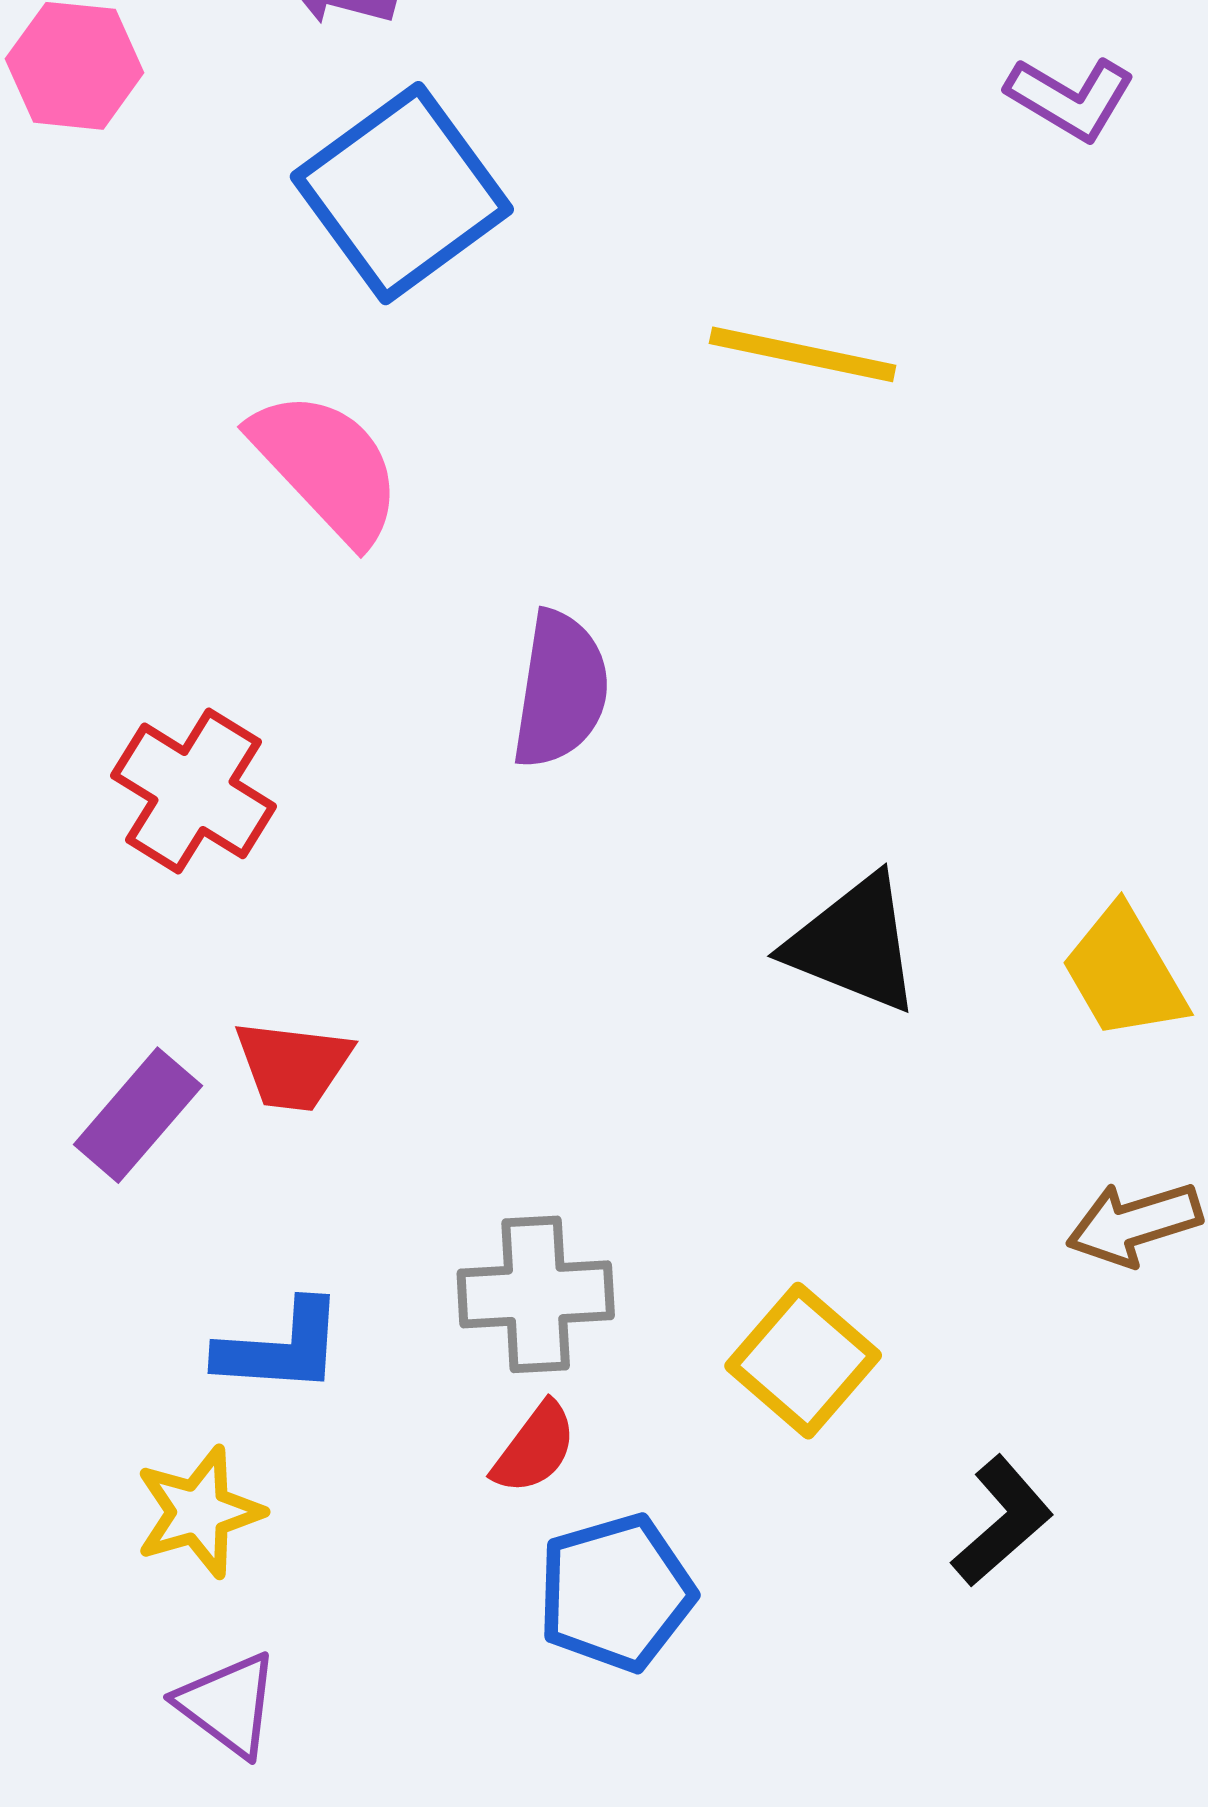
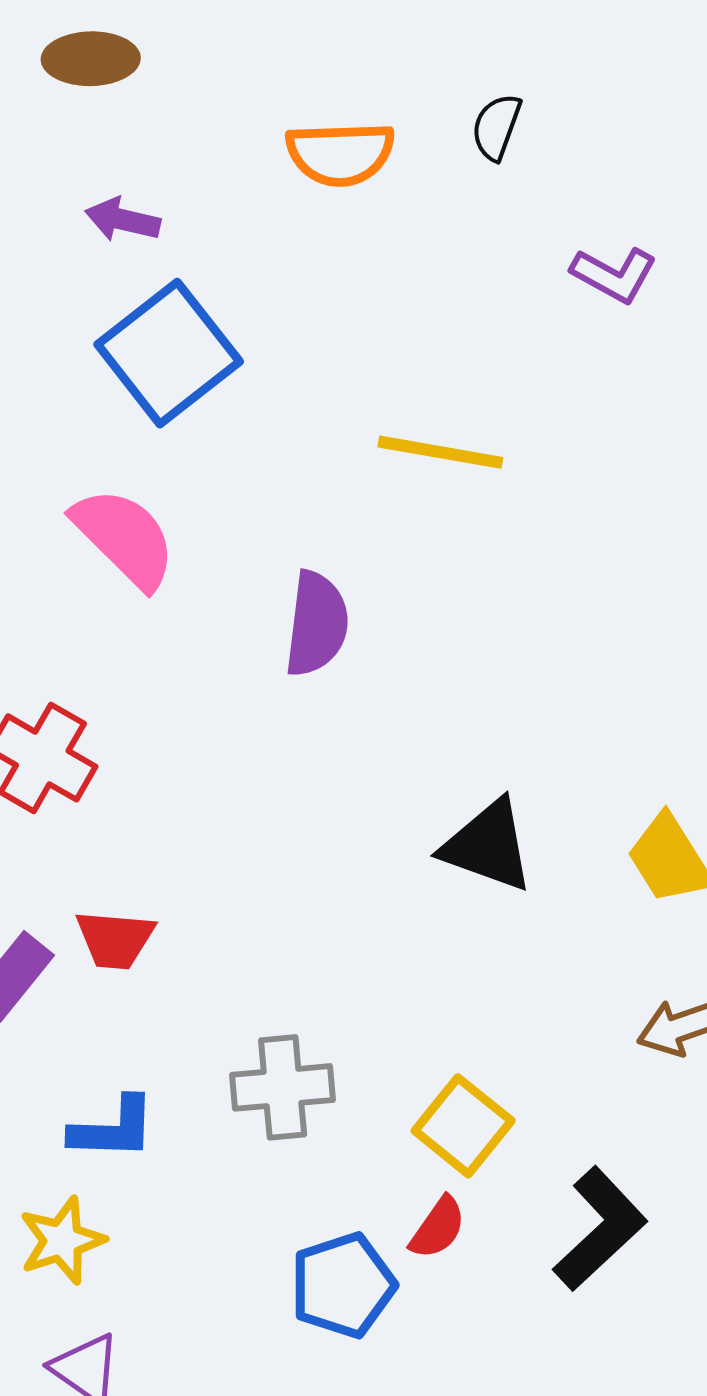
purple semicircle: (560, 690) -> (317, 624), moved
red semicircle: (535, 1448) -> (438, 1228), moved
black L-shape: (1002, 1521) -> (600, 1229), size x1.4

